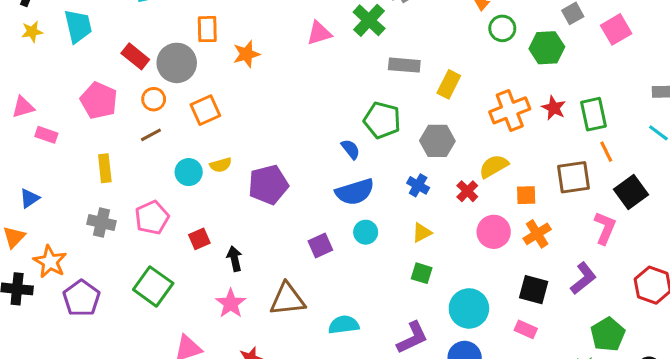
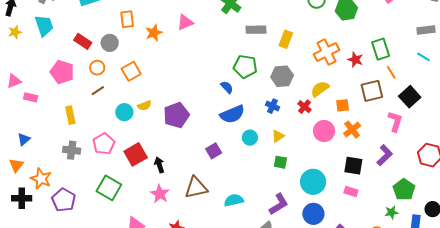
pink triangle: (319, 33) -> (185, 22), moved
gray circle: (177, 63) -> (110, 43), size x0.7
red star: (554, 108) -> (355, 60), moved
cyan circle: (366, 232) -> (250, 138), moved
red square: (199, 239) -> (136, 154), size x1.6

